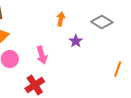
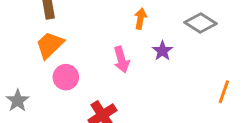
pink arrow: (42, 55) -> (121, 60), moved

